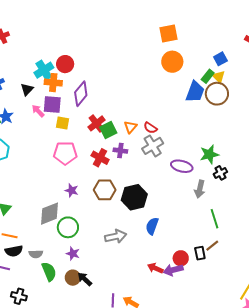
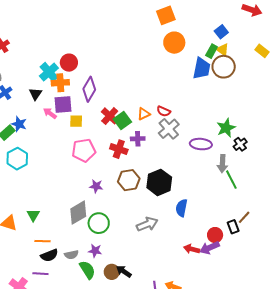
orange triangle: (130, 127) -> (144, 114), turned 32
green line: (214, 219) -> (231, 180), moved
purple star: (73, 254) -> (95, 251), moved

